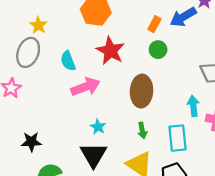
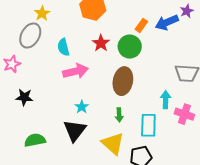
green circle: (158, 50) -> (130, 47), moved, size x1.5
red star: (110, 51) -> (101, 43), size x0.7
black star: (31, 142) -> (24, 97), moved

